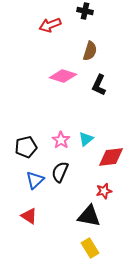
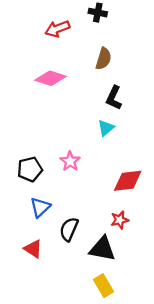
pink diamond: (63, 76) -> (50, 78), moved
cyan triangle: (86, 139) -> (106, 128), moved
black semicircle: (60, 172) -> (69, 229), moved

